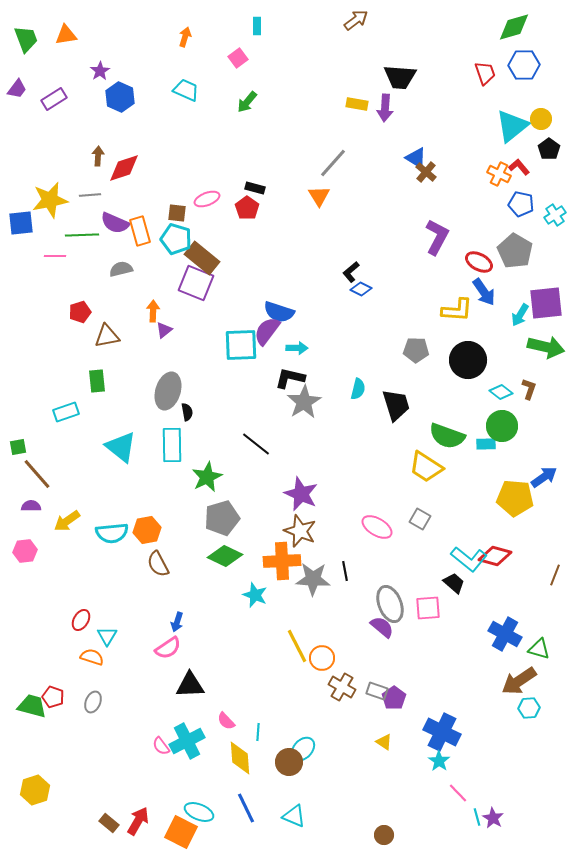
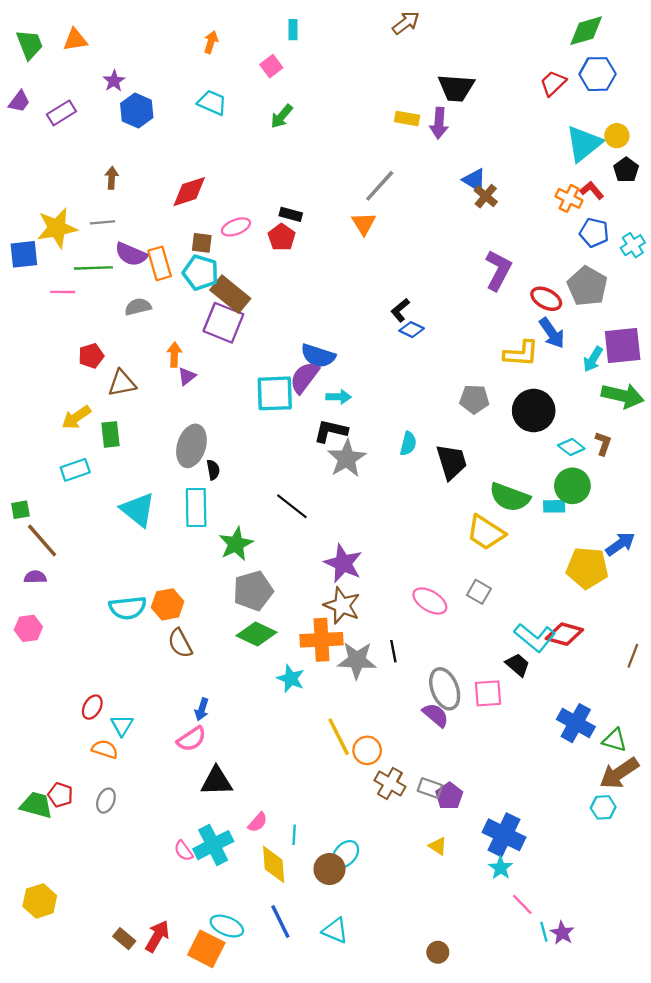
red trapezoid: (485, 73) -> (553, 83), turned -115
red diamond: (124, 168) -> (189, 192), moved
yellow arrow: (67, 521) -> (76, 417), moved
brown arrow: (519, 681) -> (619, 773), moved
pink semicircle: (226, 721) -> (258, 822), turned -96

